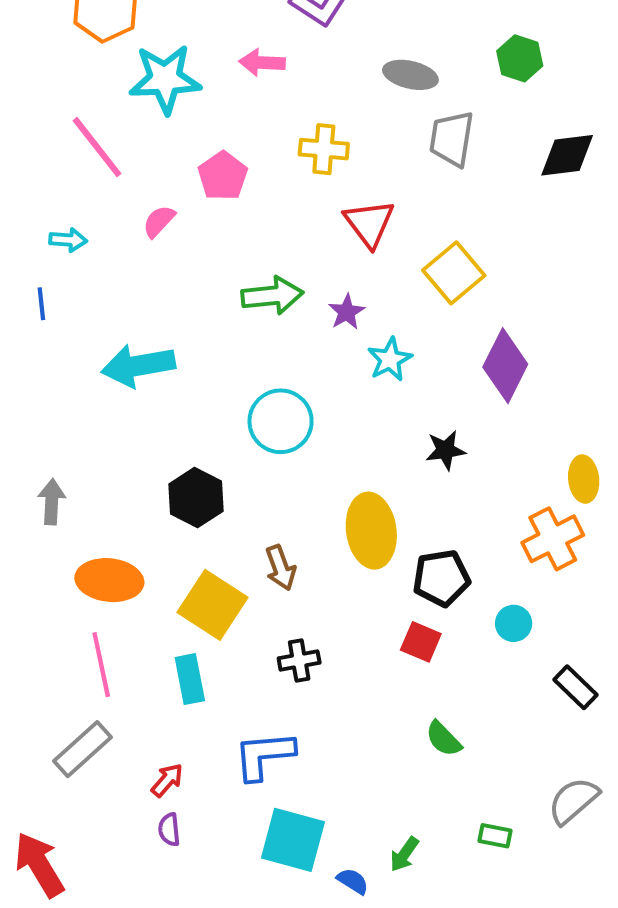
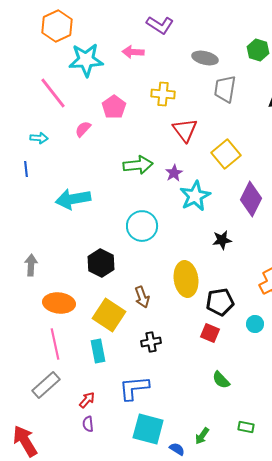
cyan star: (390, 359) -> (195, 196), size x1.4

